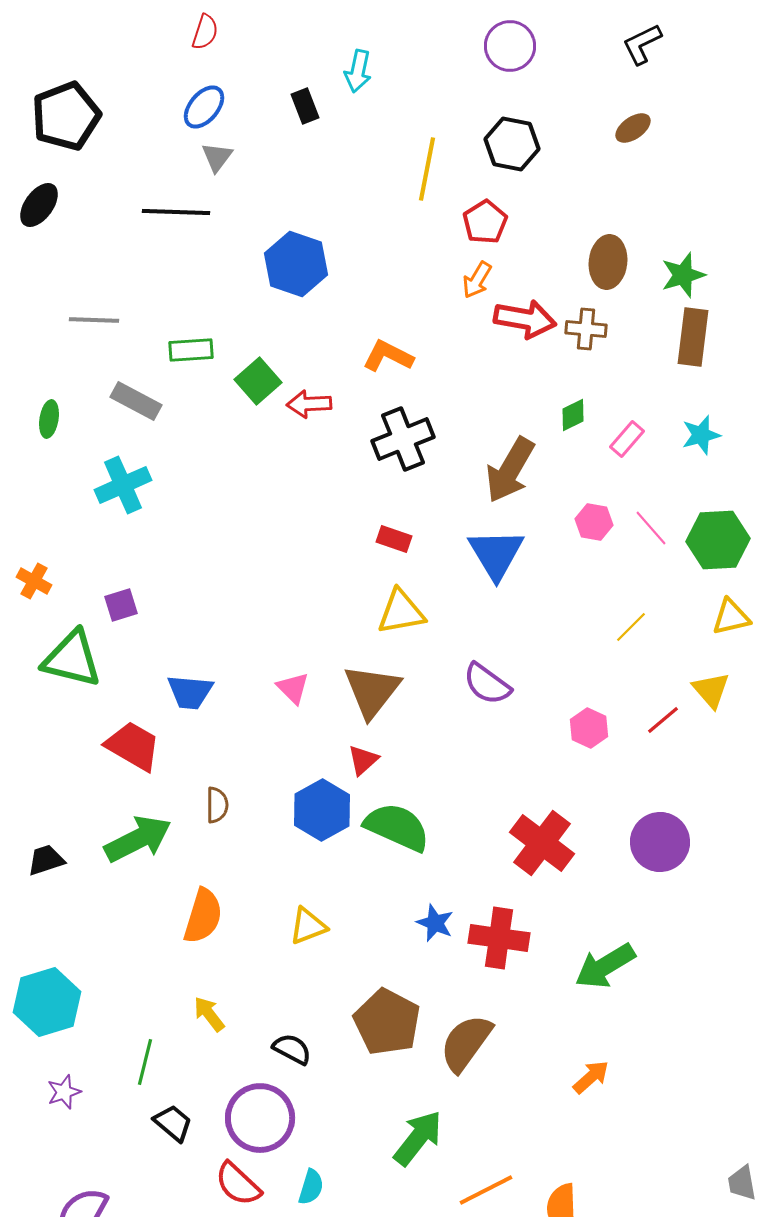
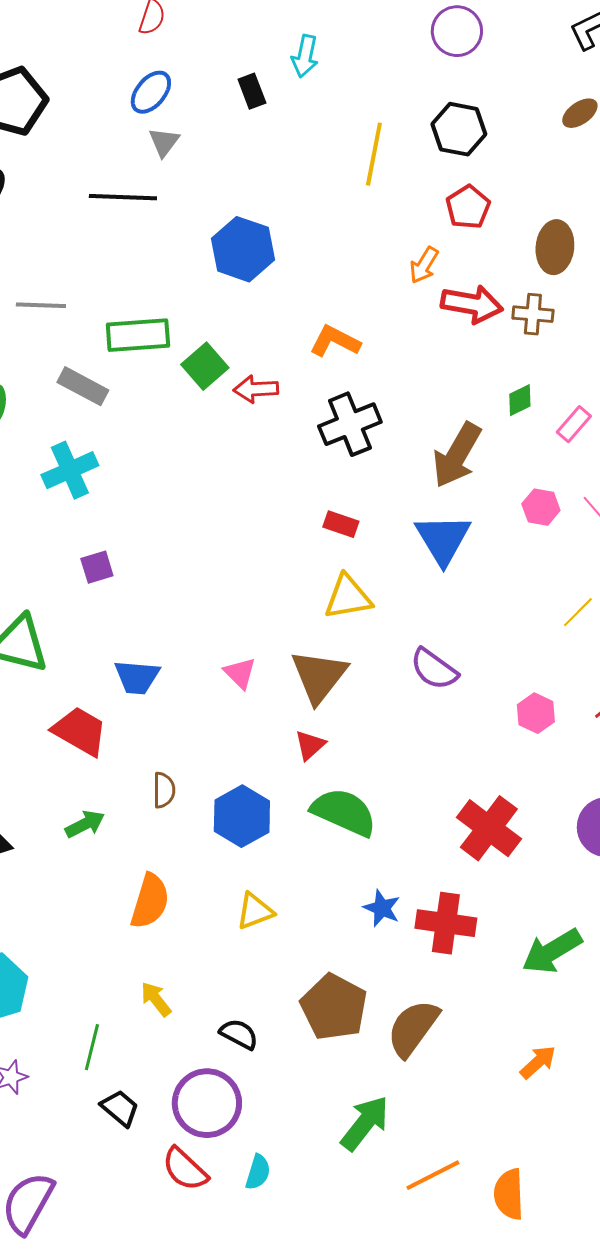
red pentagon: (485, 222) -> (468, 207), moved
green rectangle: (191, 350) -> (138, 335), size x1.4
purple square: (121, 605) -> (97, 567), moved
blue hexagon: (322, 810) -> (242, 816), moved
green arrow: (138, 839) -> (85, 824), size x0.6

